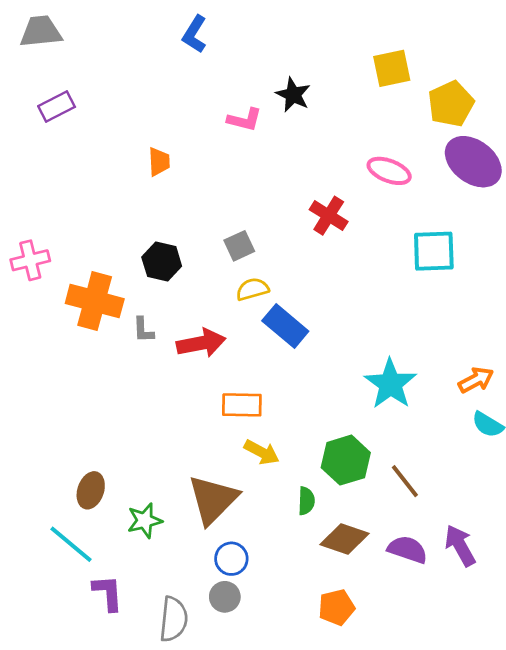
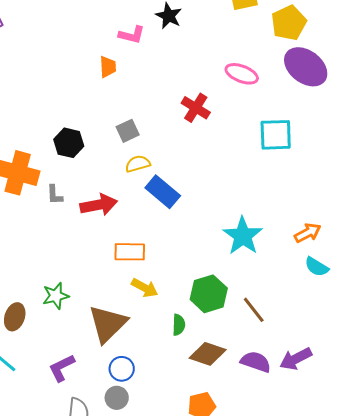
orange trapezoid: (159, 162) -> (108, 67), moved
green star: (145, 521) -> (56, 296), moved
purple arrow: (460, 546) -> (296, 359), turned -88
purple L-shape: (108, 593) -> (62, 368), moved, turned -112

